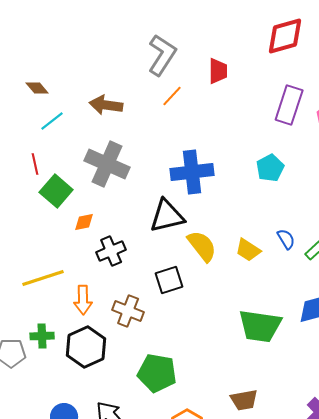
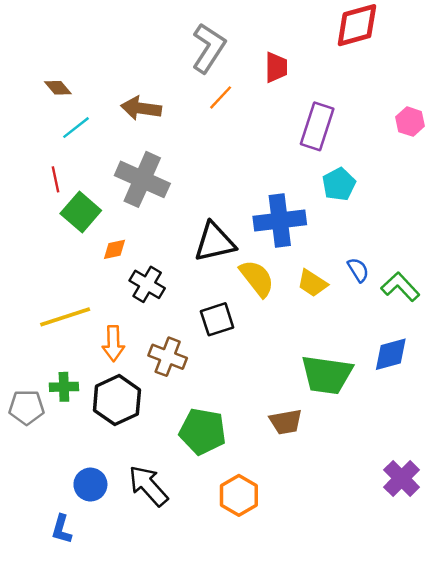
purple rectangle: (289, 105) -> (317, 126), moved
blue cross: (192, 172) -> (280, 220), moved
black cross: (111, 251) -> (147, 284), turned -36
brown trapezoid: (244, 400) -> (286, 422), moved

